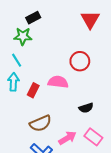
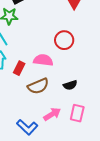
brown semicircle: (40, 123) -> (38, 86), moved
pink rectangle: (93, 137) -> (77, 113), turned 66

